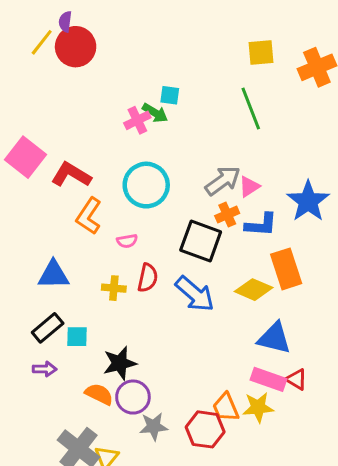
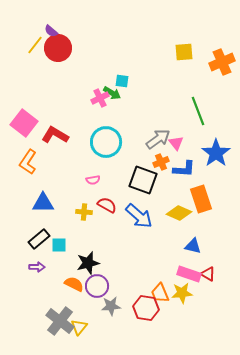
purple semicircle: (65, 22) -> (51, 31), turned -56
green line: (251, 109) -> (198, 111), moved
pink triangle: (249, 187) -> (176, 143), turned -35
orange L-shape: (89, 216) -> (28, 162), moved
red semicircle: (148, 278) -> (107, 205), turned -72
blue triangle: (274, 338) -> (193, 246), size x0.7

